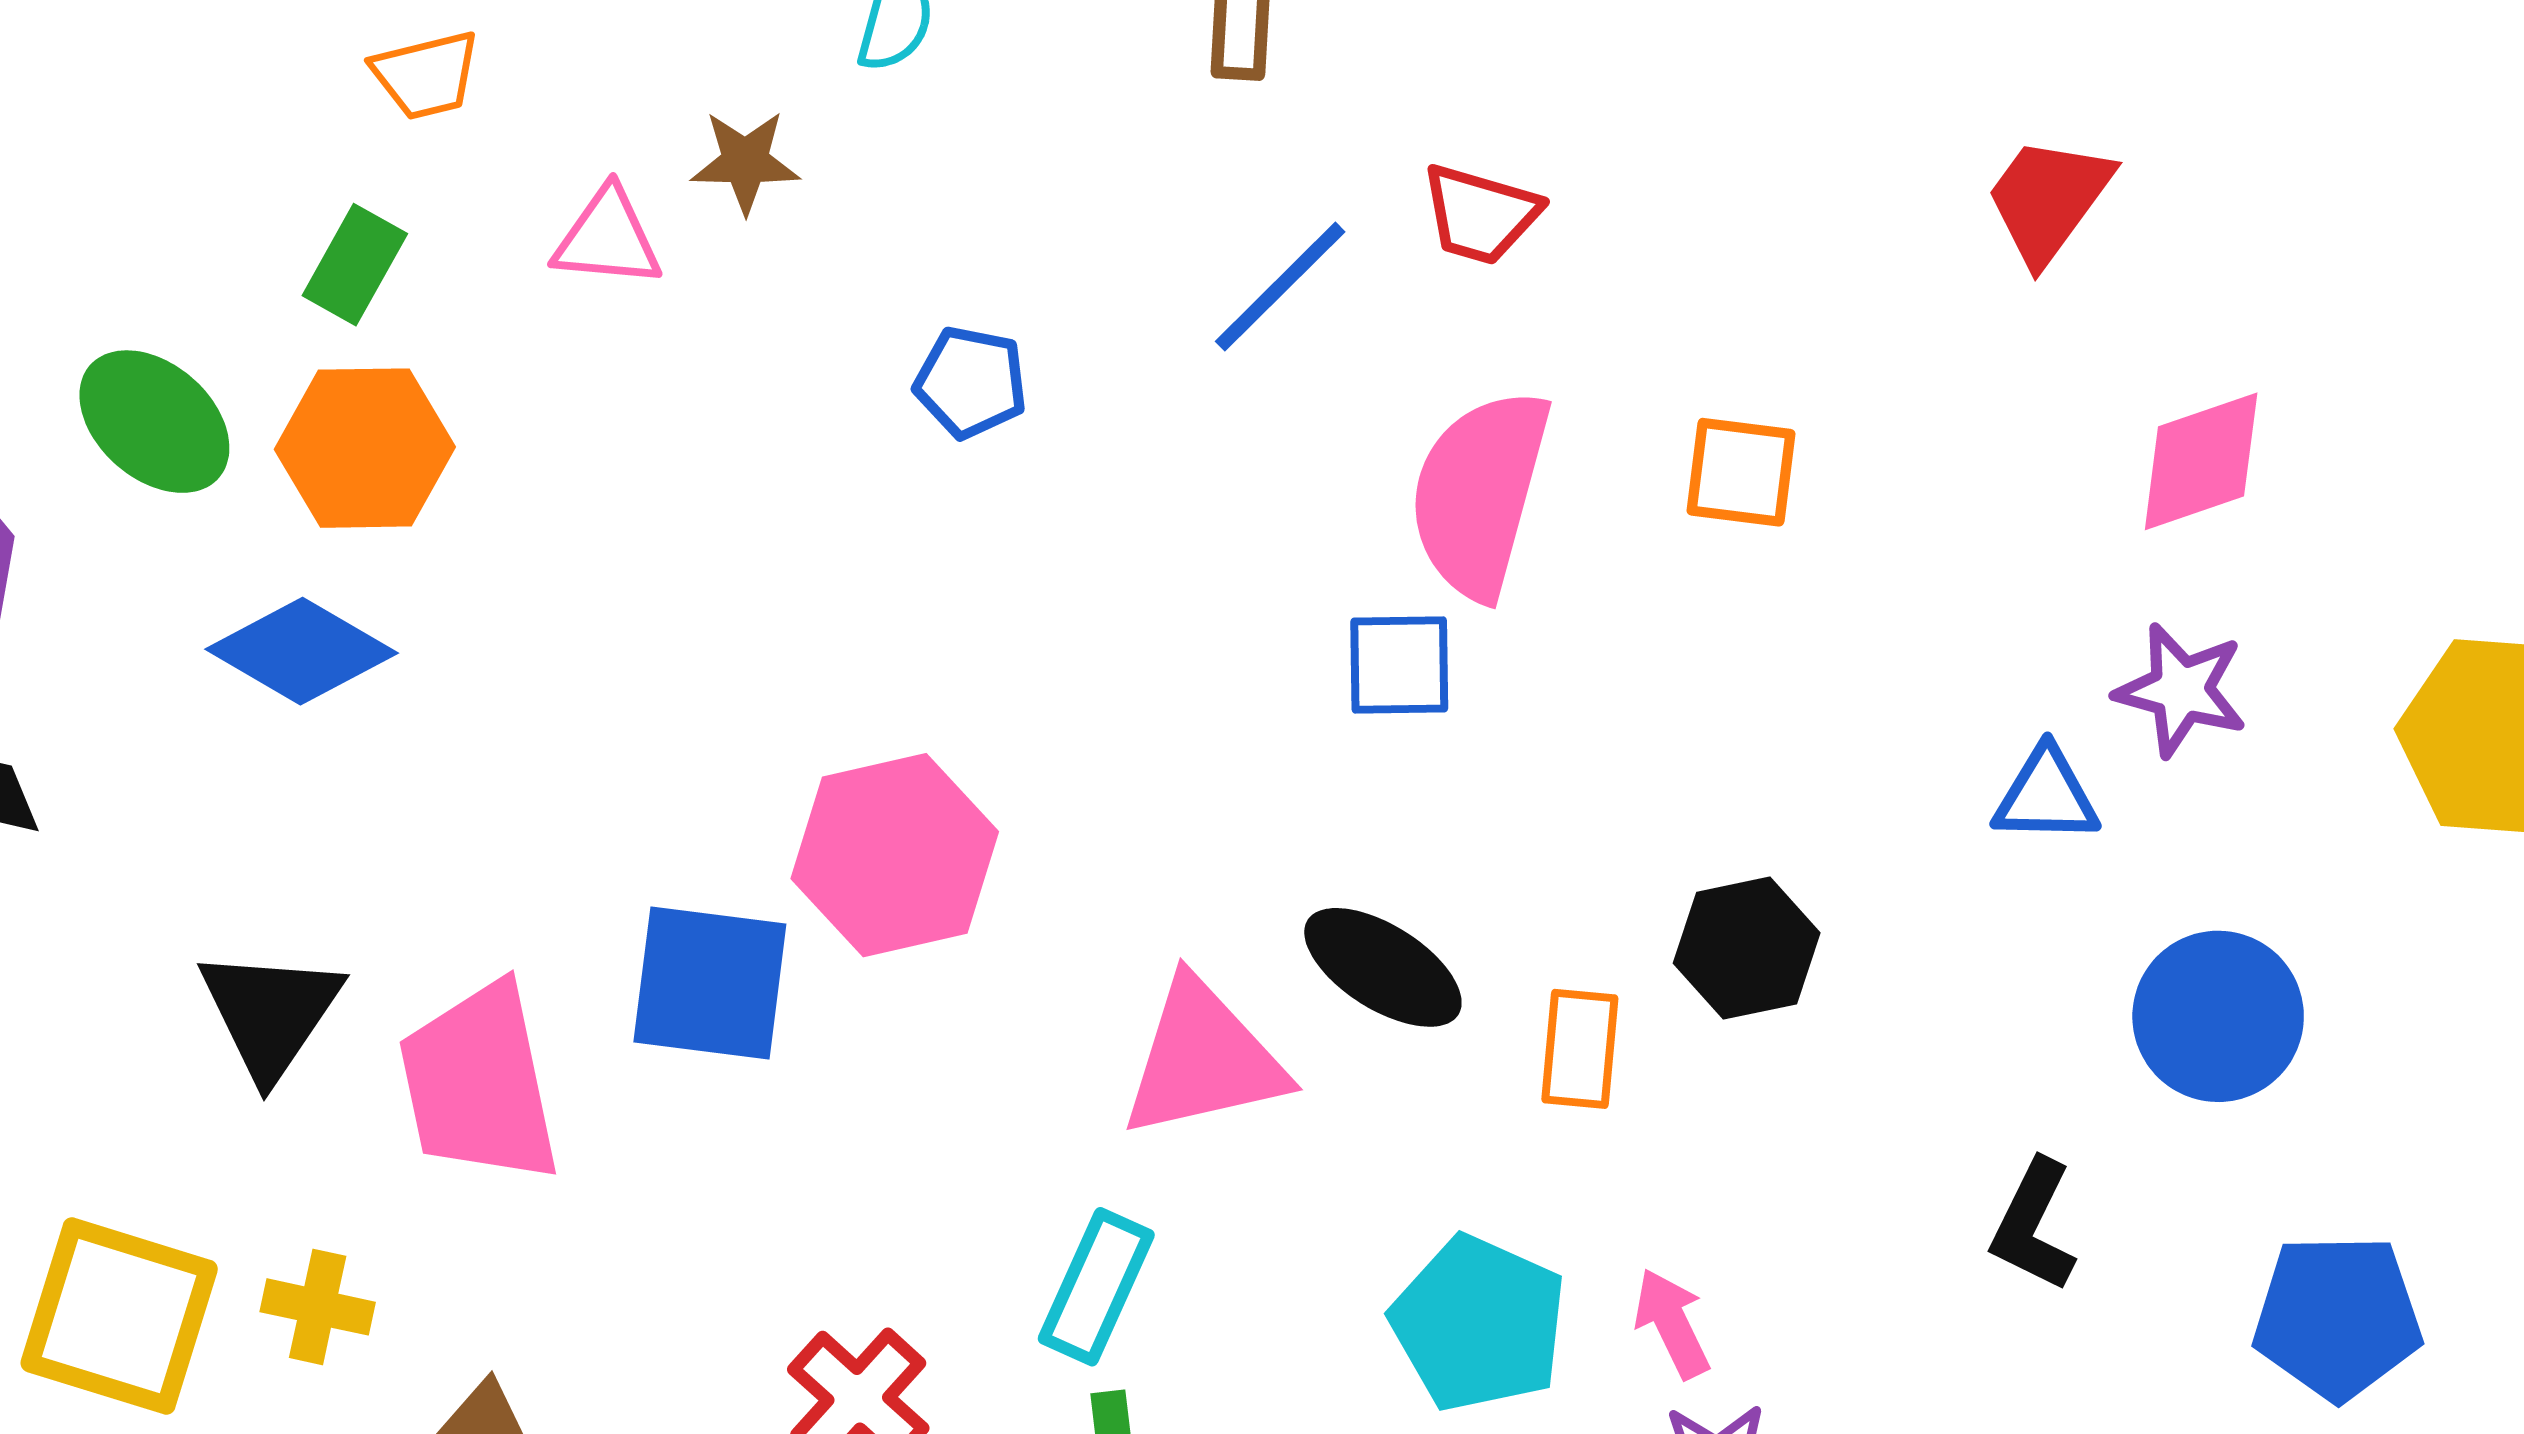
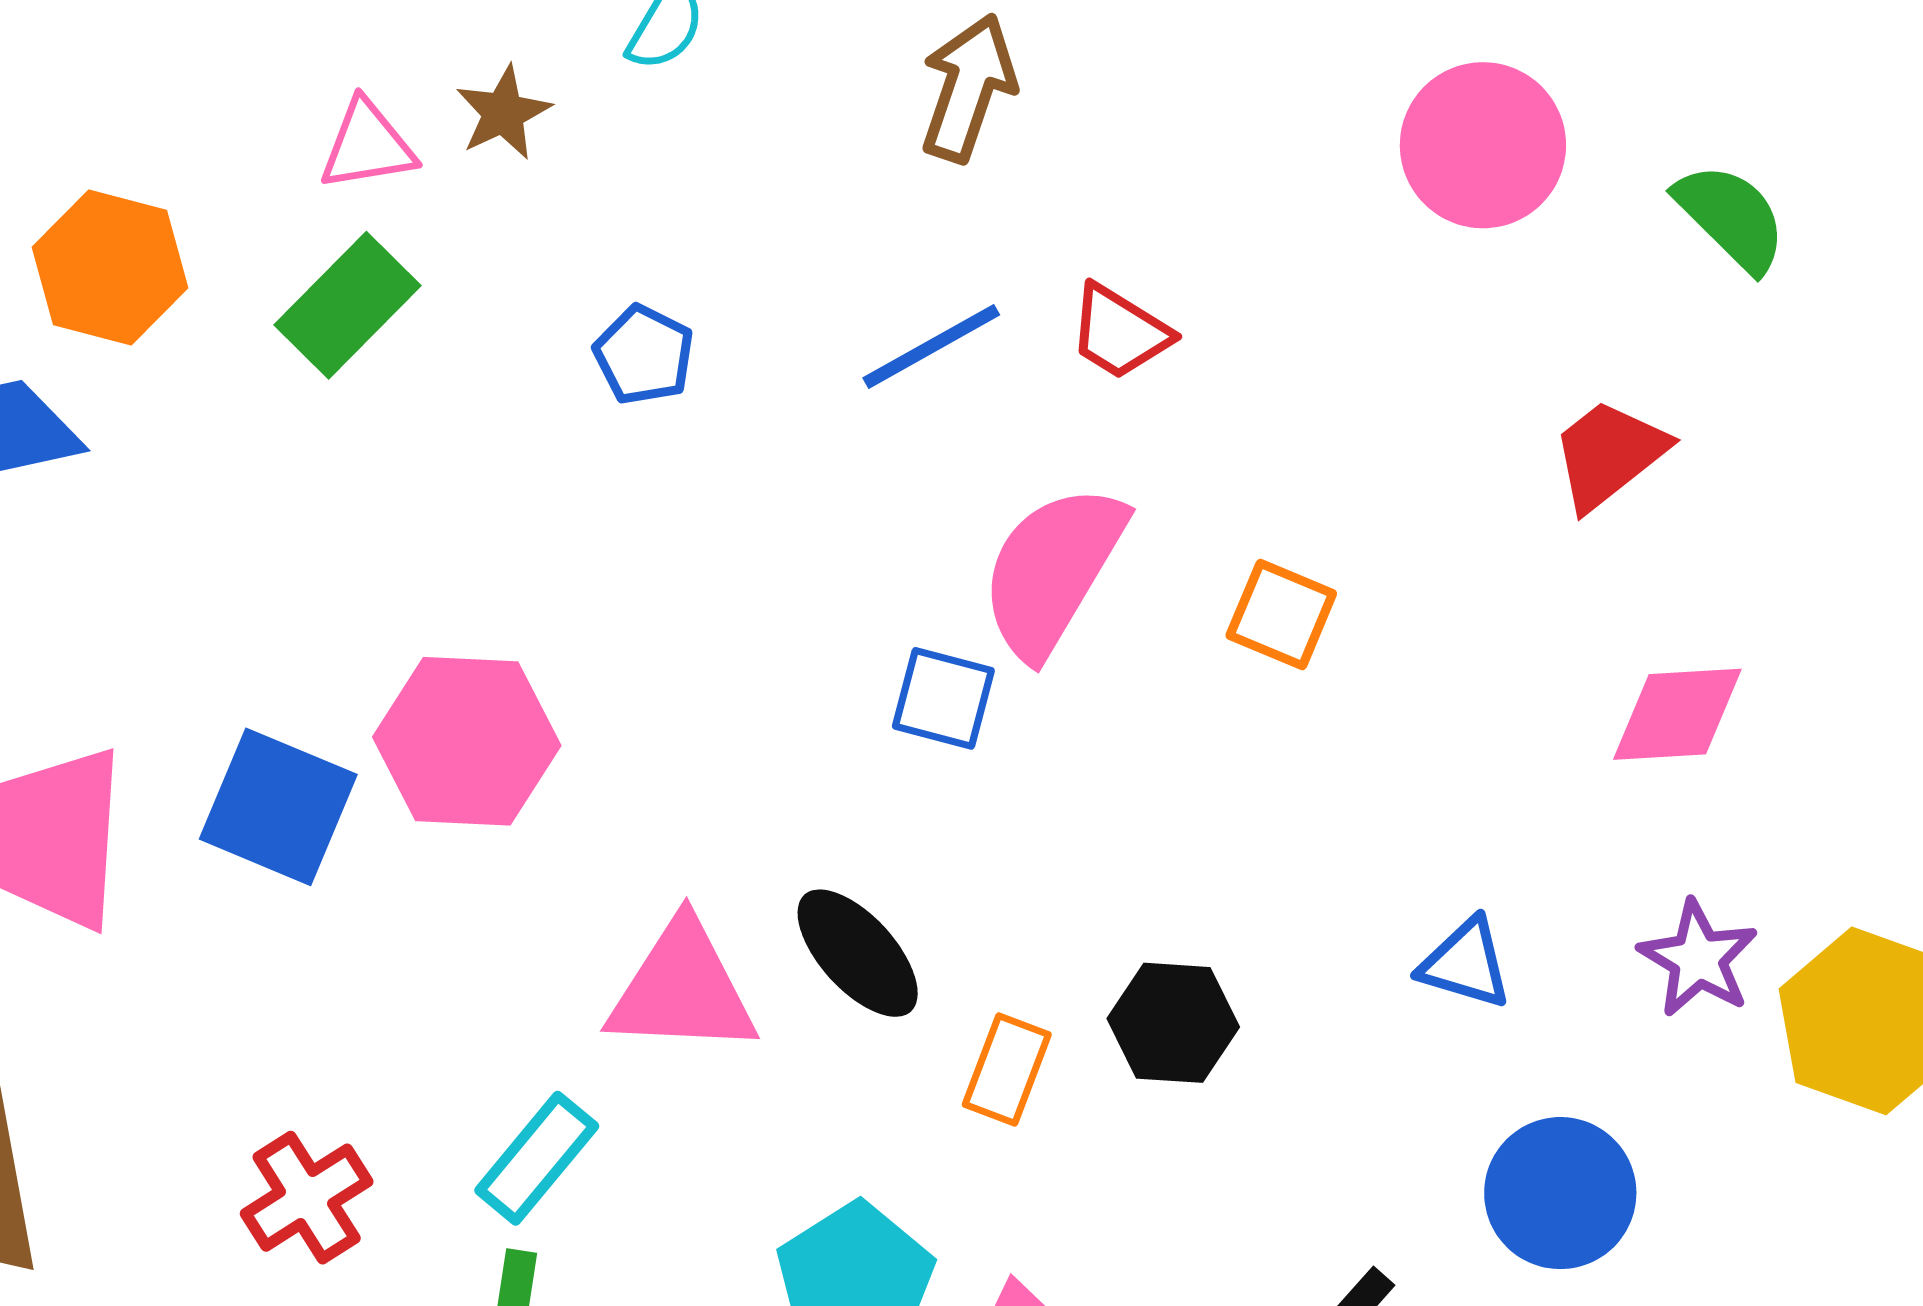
brown star: (745, 162) -> (503, 113), turned 30
pink triangle: (608, 238) -> (367, 145), turned -30
green rectangle: (355, 265) -> (347, 305), moved, size x1.4
purple star: (2181, 690) -> (1698, 959), moved

